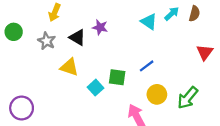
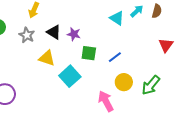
purple star: (100, 27) -> (74, 34), moved
green square: (117, 77) -> (89, 53), moved
cyan square: (96, 88) -> (70, 76), size x1.5

